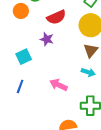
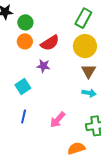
orange circle: (21, 11) -> (25, 41), moved
pink arrow: (58, 85) -> (58, 120), moved, turned -66

